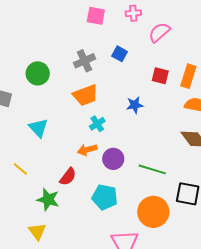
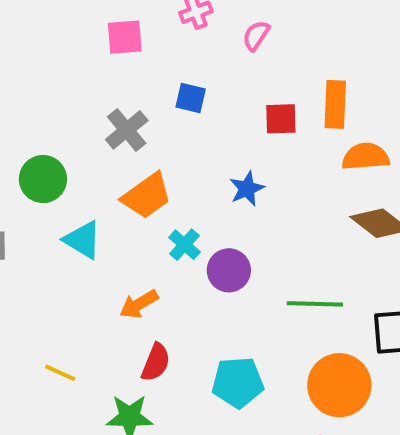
pink semicircle: (159, 32) -> (256, 35), size x0.7
cyan triangle: (38, 128) -> (83, 240), moved
orange arrow: (87, 150) -> (139, 304), moved
purple circle: (113, 159) -> (229, 270), moved

